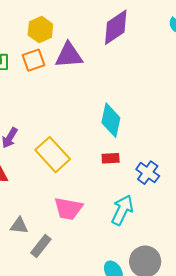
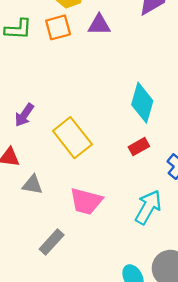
purple triangle: (69, 55) -> (99, 25), size x0.7
red rectangle: (111, 158) -> (139, 147), turned -30
gray triangle: (19, 226) -> (32, 185), moved

